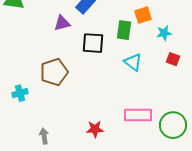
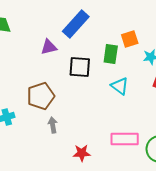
gray arrow: (44, 136) -> (53, 125), moved

